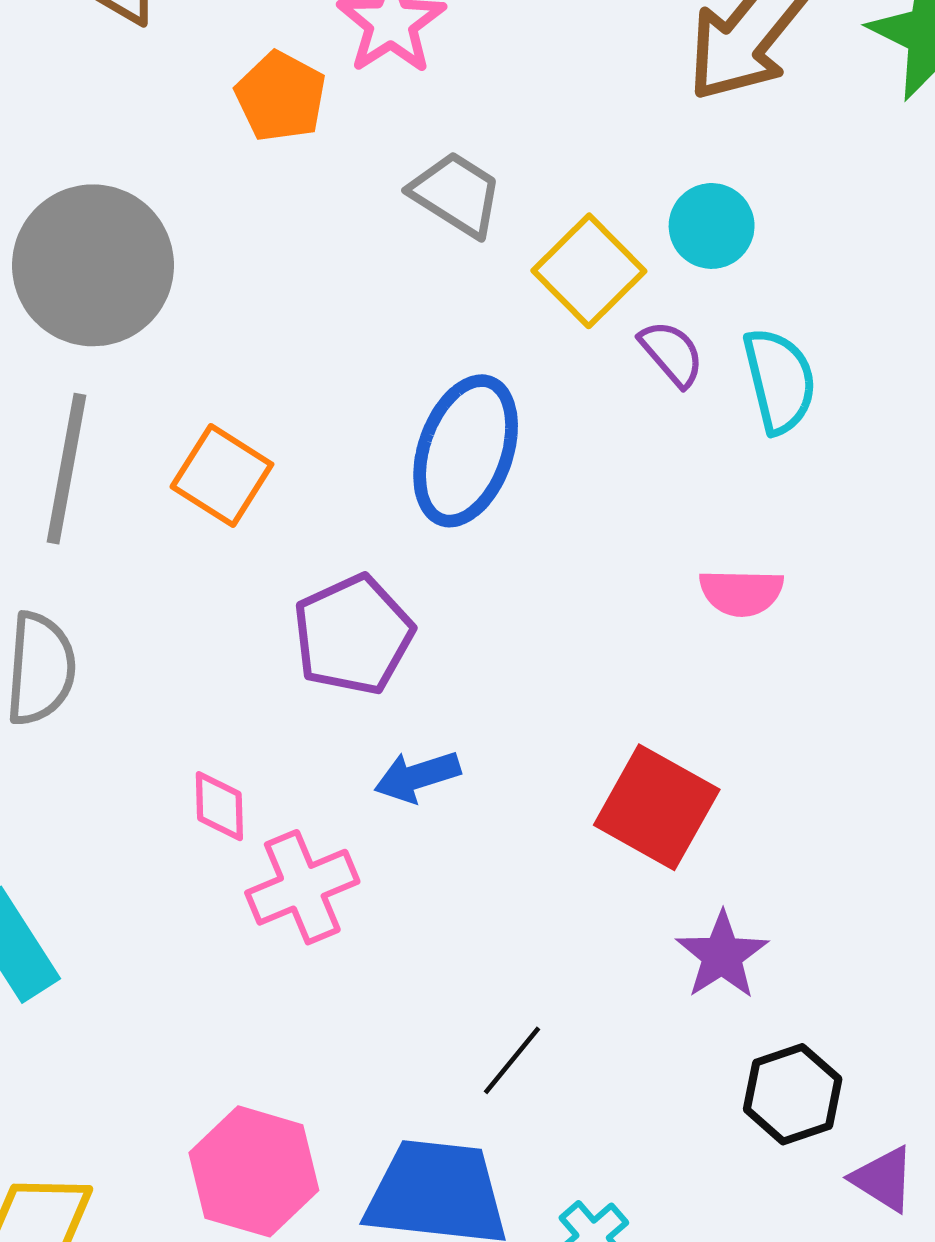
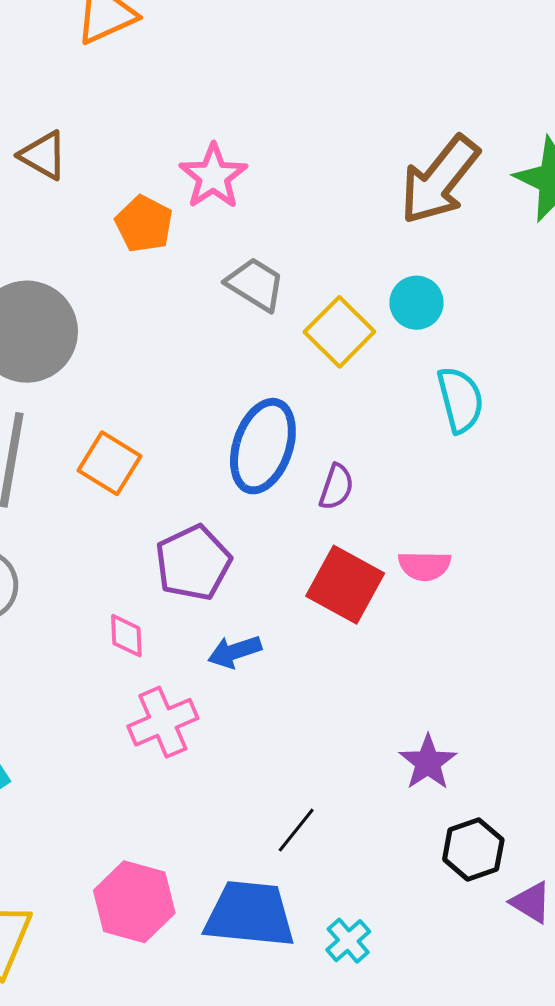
purple semicircle: (672, 353) -> (336, 487), moved, turned 60
pink semicircle: (741, 592) -> (425, 566), moved
pink diamond: (219, 806) -> (126, 636), moved
red square: (657, 807) -> (345, 585), moved

